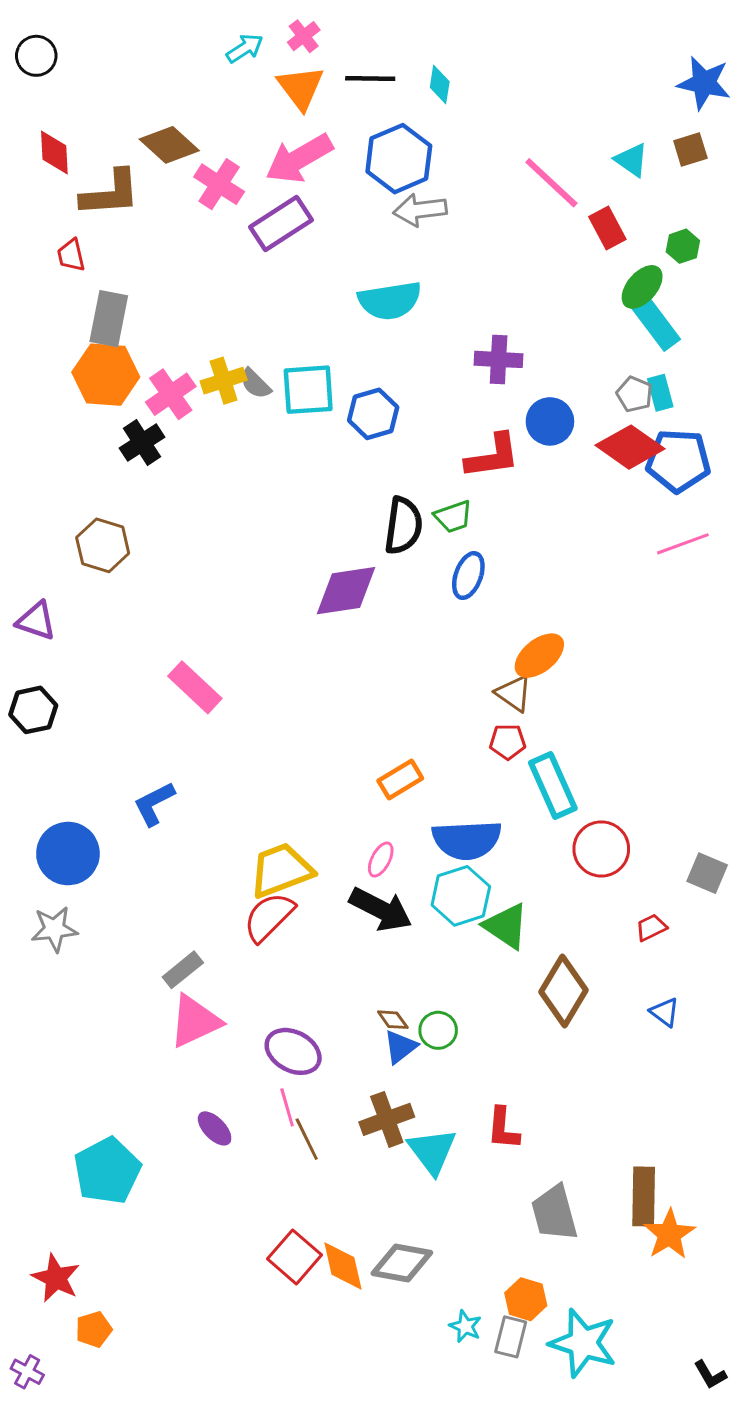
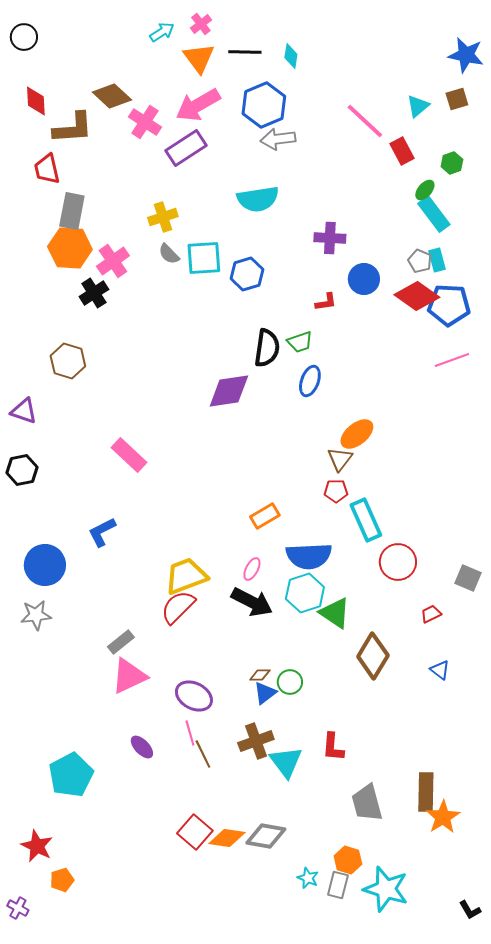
cyan triangle: (632, 160) -> (418, 106), turned 45
red trapezoid: (71, 255) -> (47, 169), size x1.4
green ellipse: (642, 287) -> (425, 190), size x0.7
yellow cross: (224, 381) -> (163, 217), moved
red L-shape: (493, 456) -> (326, 302), size x0.6
brown triangle: (514, 693) -> (340, 459), turned 32
brown diamond: (393, 1020) -> (260, 675), turned -55
orange diamond: (343, 1266) -> (227, 838), turned -69

